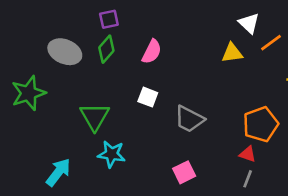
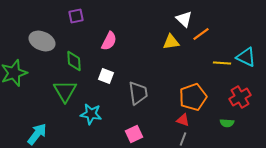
green diamond: (106, 49) -> (74, 61), moved, turned -45
gray trapezoid: (189, 119) -> (138, 93), turned -125
cyan star: (111, 154) -> (91, 114), moved

